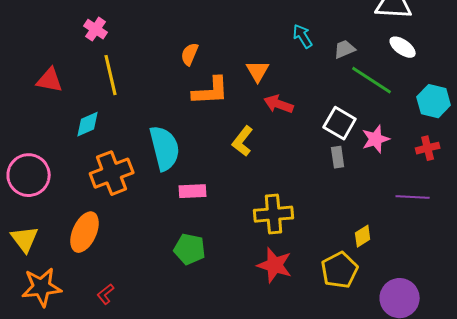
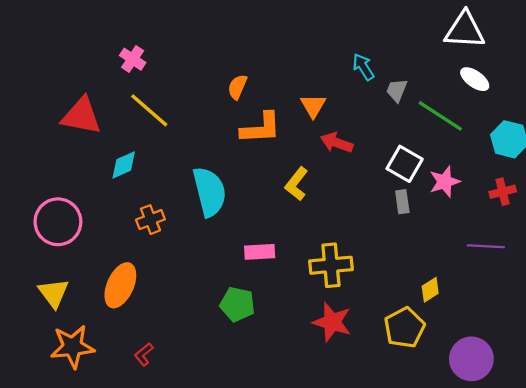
gray trapezoid: (345, 49) -> (397, 90), moved, turned -45
yellow line: (111, 75) -> (149, 110), turned -36
red triangle: (50, 80) -> (81, 116), size x1.4
orange cross: (112, 173) -> (150, 220), size x0.6
pink rectangle: (193, 191) -> (260, 252), moved

